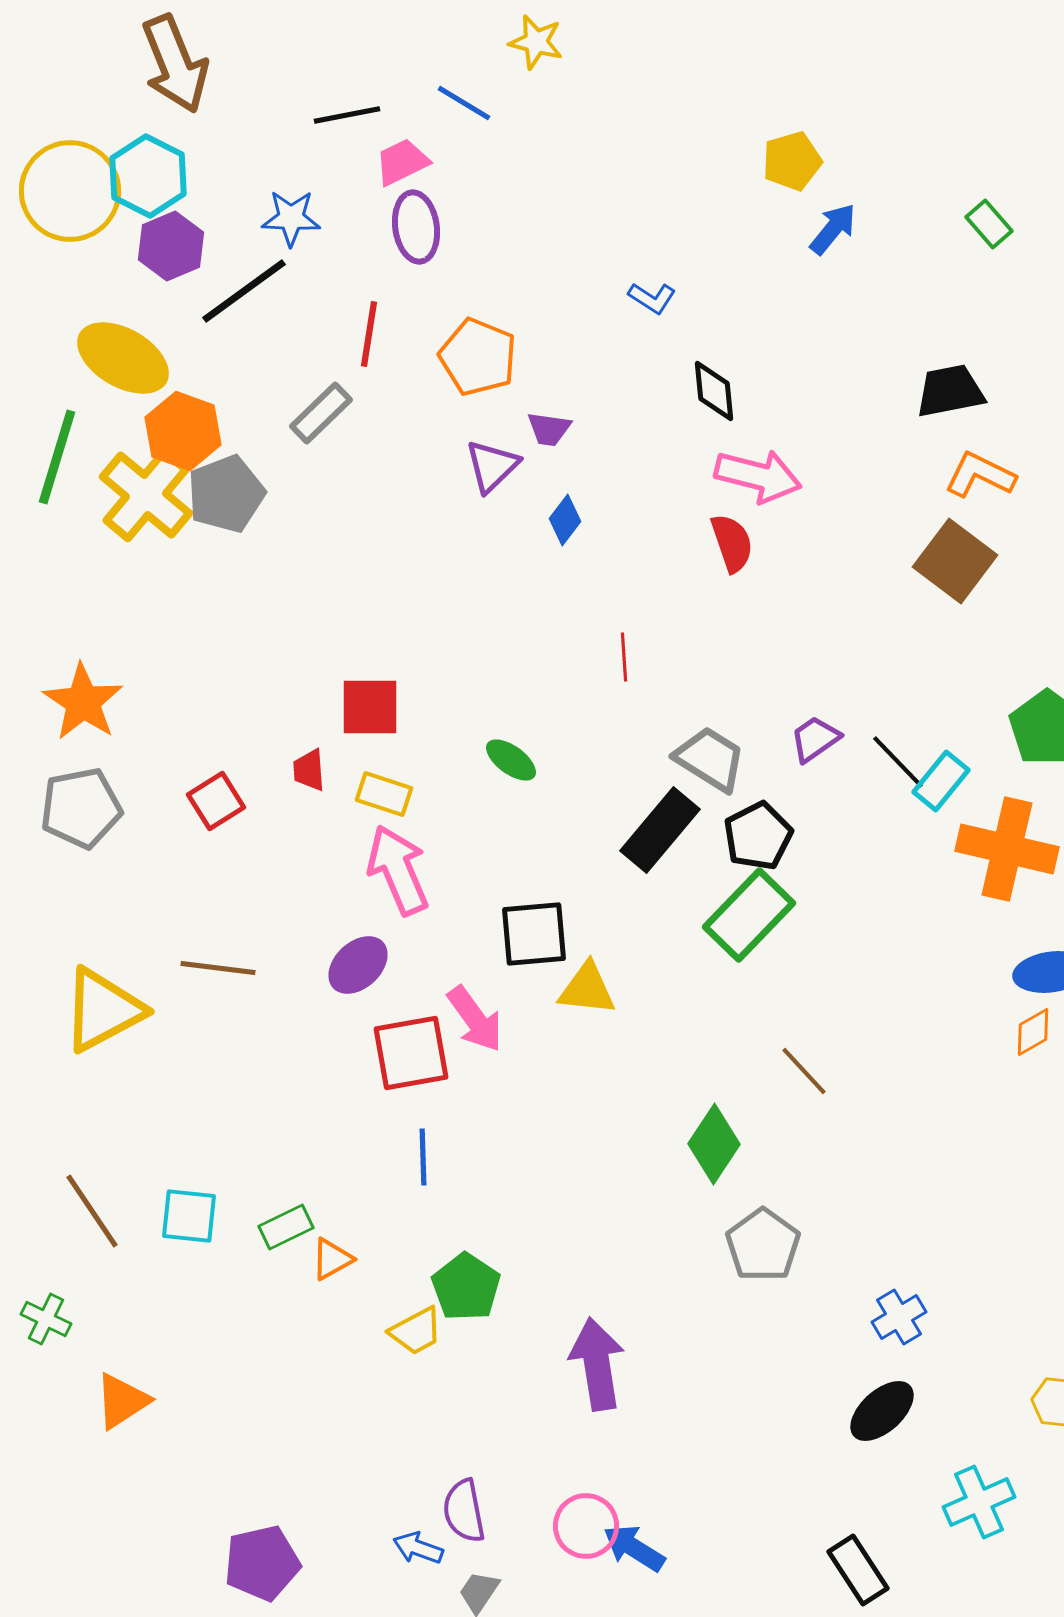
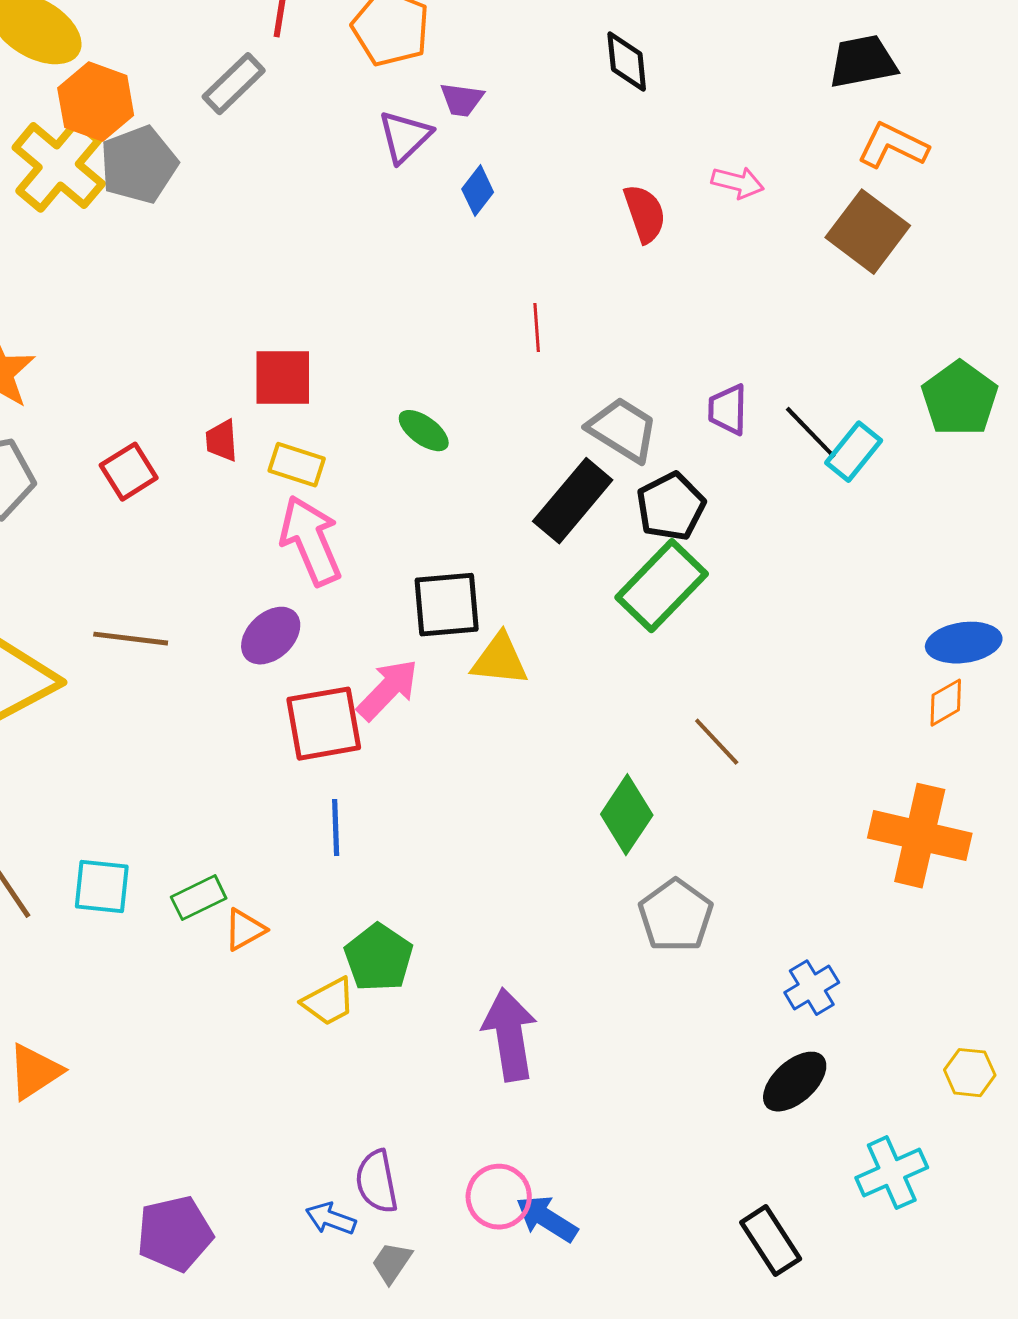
pink arrow: (758, 476) -> (738, 183), moved, size x0.6
purple trapezoid: (815, 739) -> (728, 410), turned -54
orange cross: (1007, 849) -> (920, 836), moved
pink arrow: (475, 1019) -> (388, 690), turned -100

